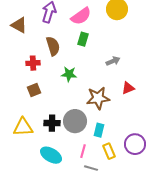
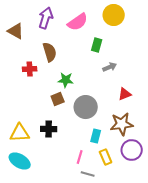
green rectangle: (83, 39) -> (97, 45), moved
brown square: (34, 90) -> (58, 99), moved
brown star: (98, 98) -> (122, 124), moved
gray circle: (75, 121) -> (86, 107), moved
cyan ellipse: (51, 155) -> (20, 161), moved

